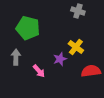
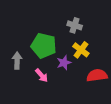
gray cross: (78, 11) -> (75, 25), moved
green pentagon: (28, 28) -> (44, 46), moved

